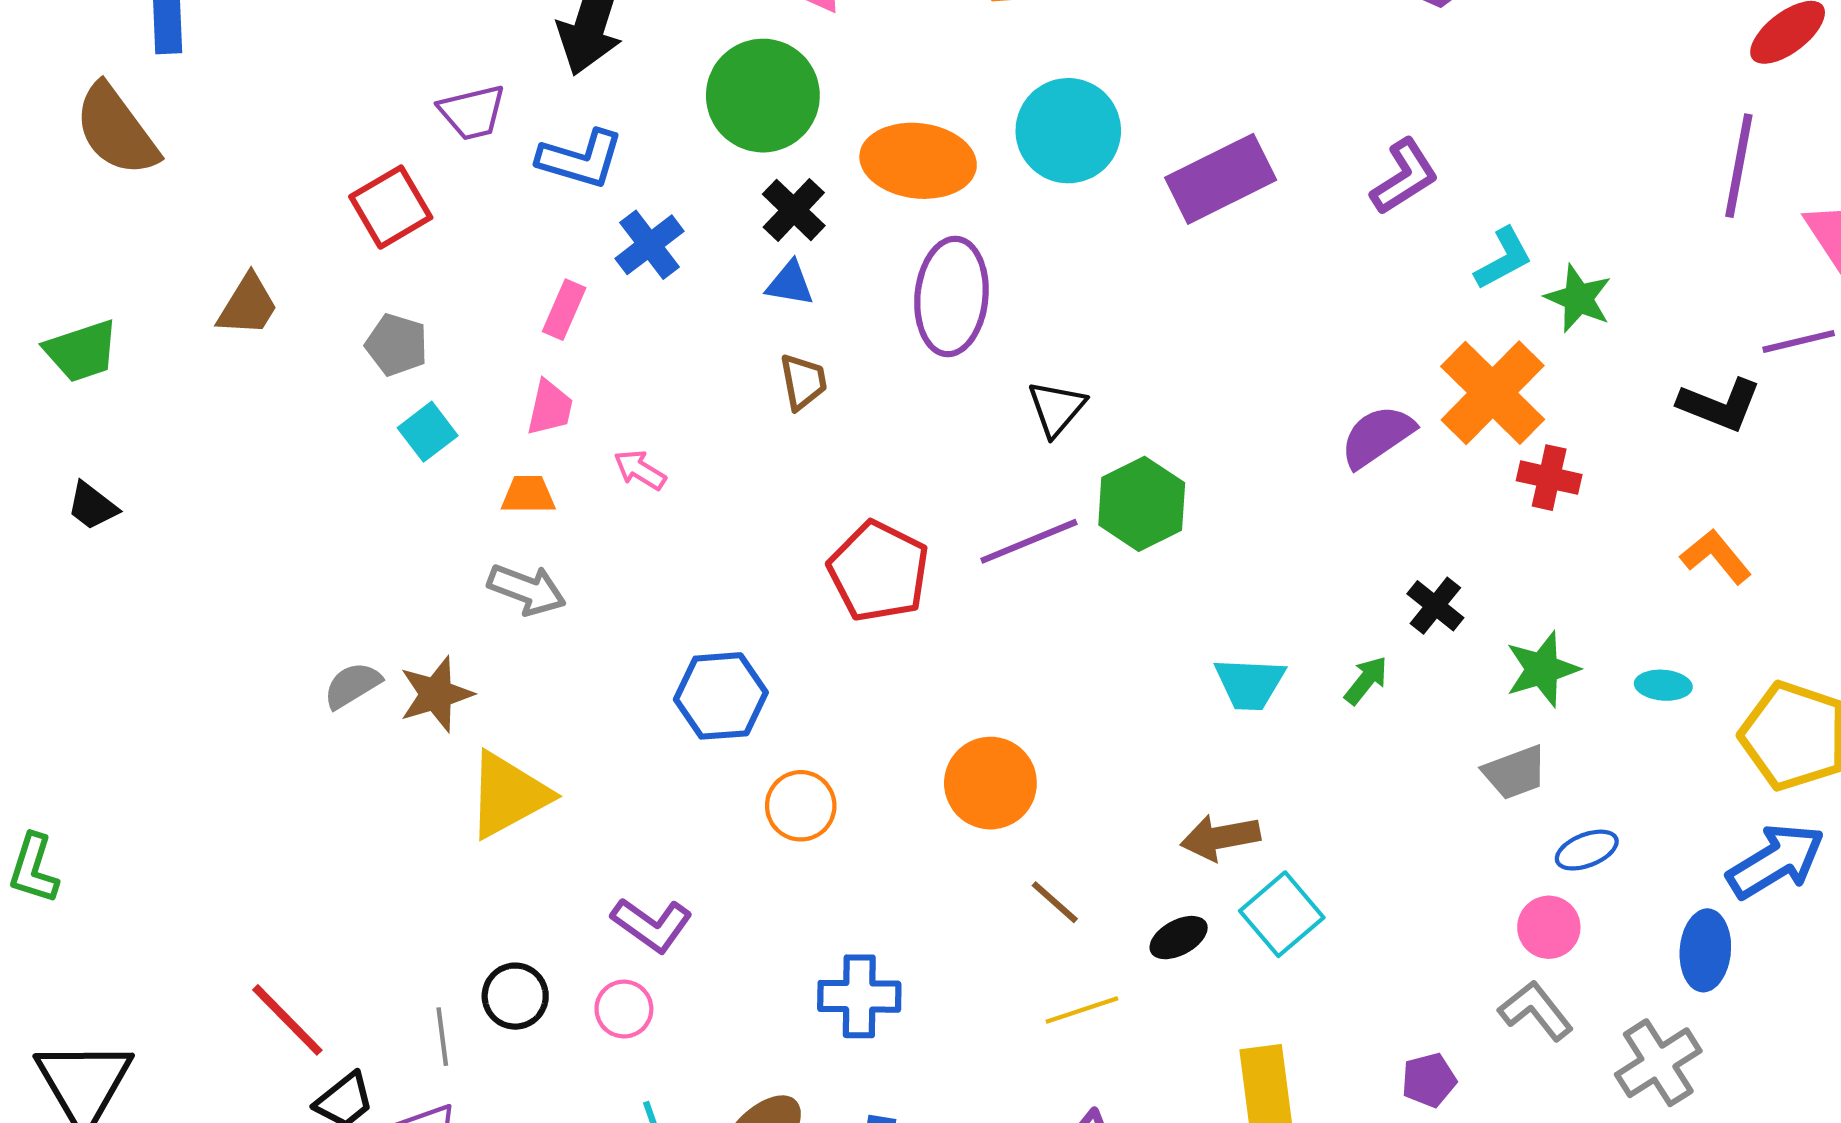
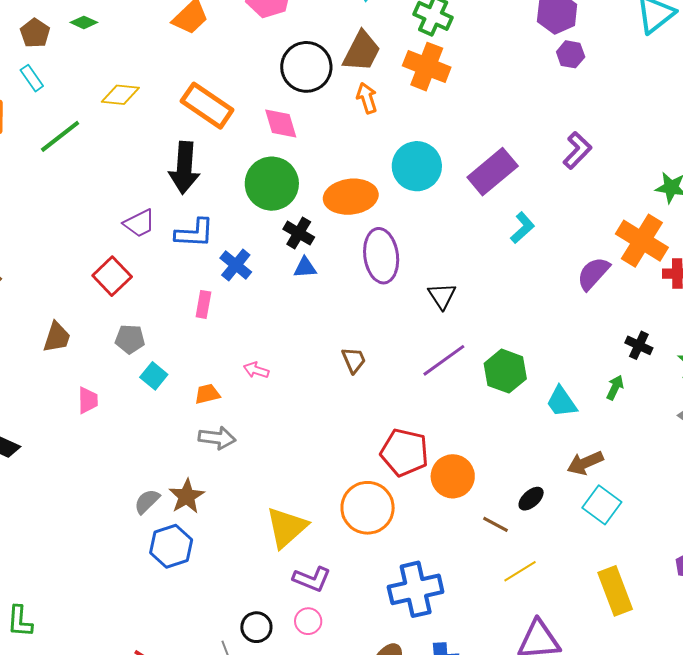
cyan L-shape: (1503, 259) -> (522, 228), moved
brown trapezoid: (803, 382) -> (354, 360), moved
pink trapezoid: (550, 408) -> (88, 400), moved
green hexagon: (1142, 504) -> (505, 371), moved
red pentagon: (879, 571) -> (404, 452), moved
cyan trapezoid: (1250, 684) -> (562, 402), turned 66
blue hexagon: (721, 696) -> (171, 546), moved
yellow triangle: (508, 795) -> (287, 527), moved
orange circle: (801, 806) -> (368, 508), size x1.6
brown arrow: (1220, 837) -> (585, 463), moved
black ellipse: (1179, 938) -> (531, 499), moved
blue cross: (859, 996) -> (416, 589), size x1.4

